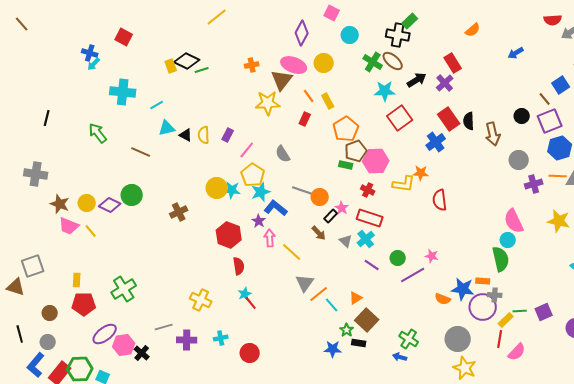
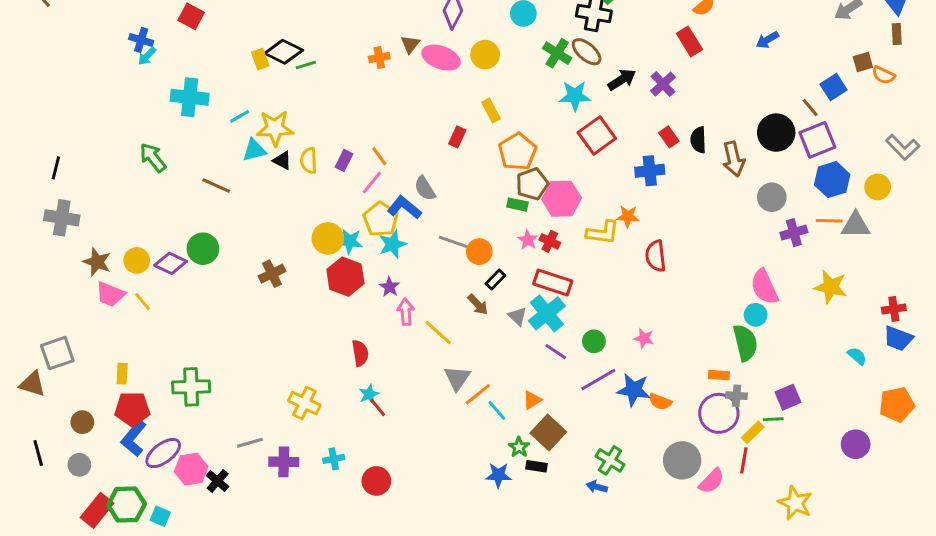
red rectangle: (453, 63) -> (689, 41), moved
brown triangle: (282, 80) -> (410, 44), moved, size x0.6
orange line: (309, 96) -> (379, 156), moved
yellow star: (268, 103) -> (275, 128), moved
black circle: (522, 116) -> (776, 133), size x1.6
black line: (47, 118) -> (56, 168), moved
red rectangle: (449, 119) -> (669, 137), size x0.6
blue cross: (436, 142) -> (650, 171), turned 30
blue L-shape: (276, 208) -> (404, 208), moved
pink star: (342, 208) -> (528, 240), moved
red hexagon: (229, 235) -> (345, 277), moved
cyan cross: (366, 239) -> (547, 313), size x1.4
purple line: (413, 275) -> (598, 380), moved
green cross: (124, 289) -> (191, 387), turned 30
blue star: (463, 289) -> (634, 390), moved
purple square: (544, 312) -> (788, 397), moved
pink semicircle: (517, 352) -> (712, 481), moved
blue L-shape: (36, 365) -> (134, 438), moved
yellow star: (465, 368) -> (795, 503), moved

